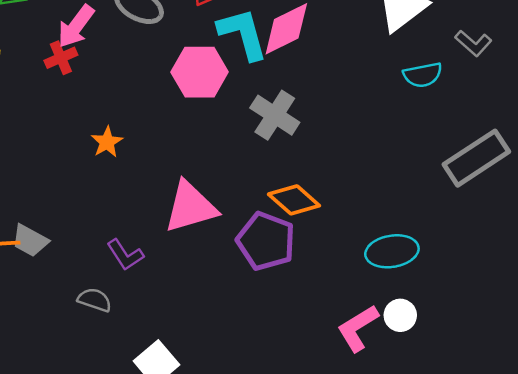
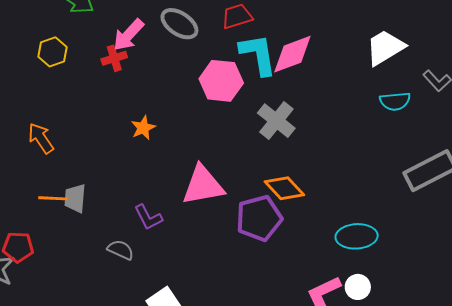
gray trapezoid: (30, 241) -> (75, 198), turned 60
purple pentagon: (266, 241) -> (259, 218), turned 30

